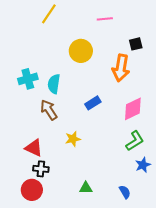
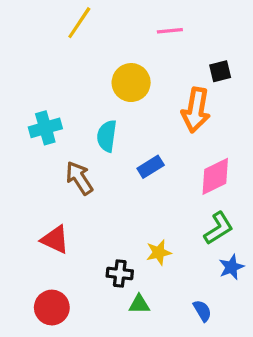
cyan semicircle: (54, 84) -> (107, 136), moved
yellow star: (73, 139) -> (159, 252), moved
black cross: (41, 169) -> (120, 274), moved

